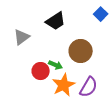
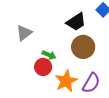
black trapezoid: (56, 21) -> (76, 22), moved
green arrow: (56, 65) -> (49, 55), moved

